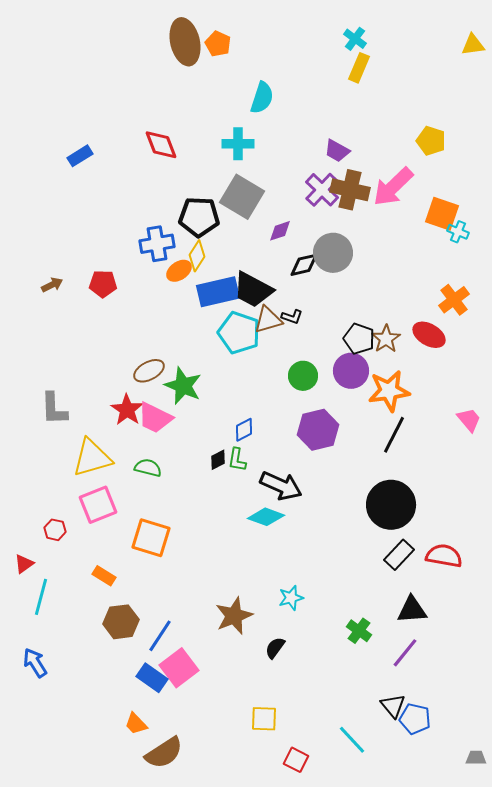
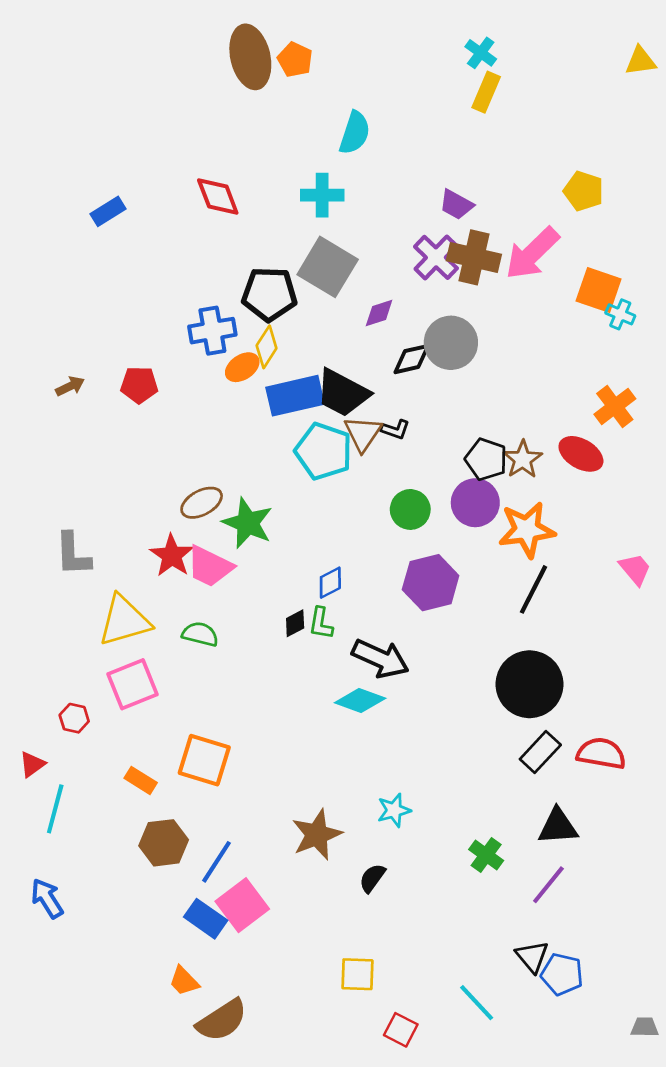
brown triangle: (268, 320) -> (363, 434), turned -40
orange square: (151, 538) -> (204, 760), moved

